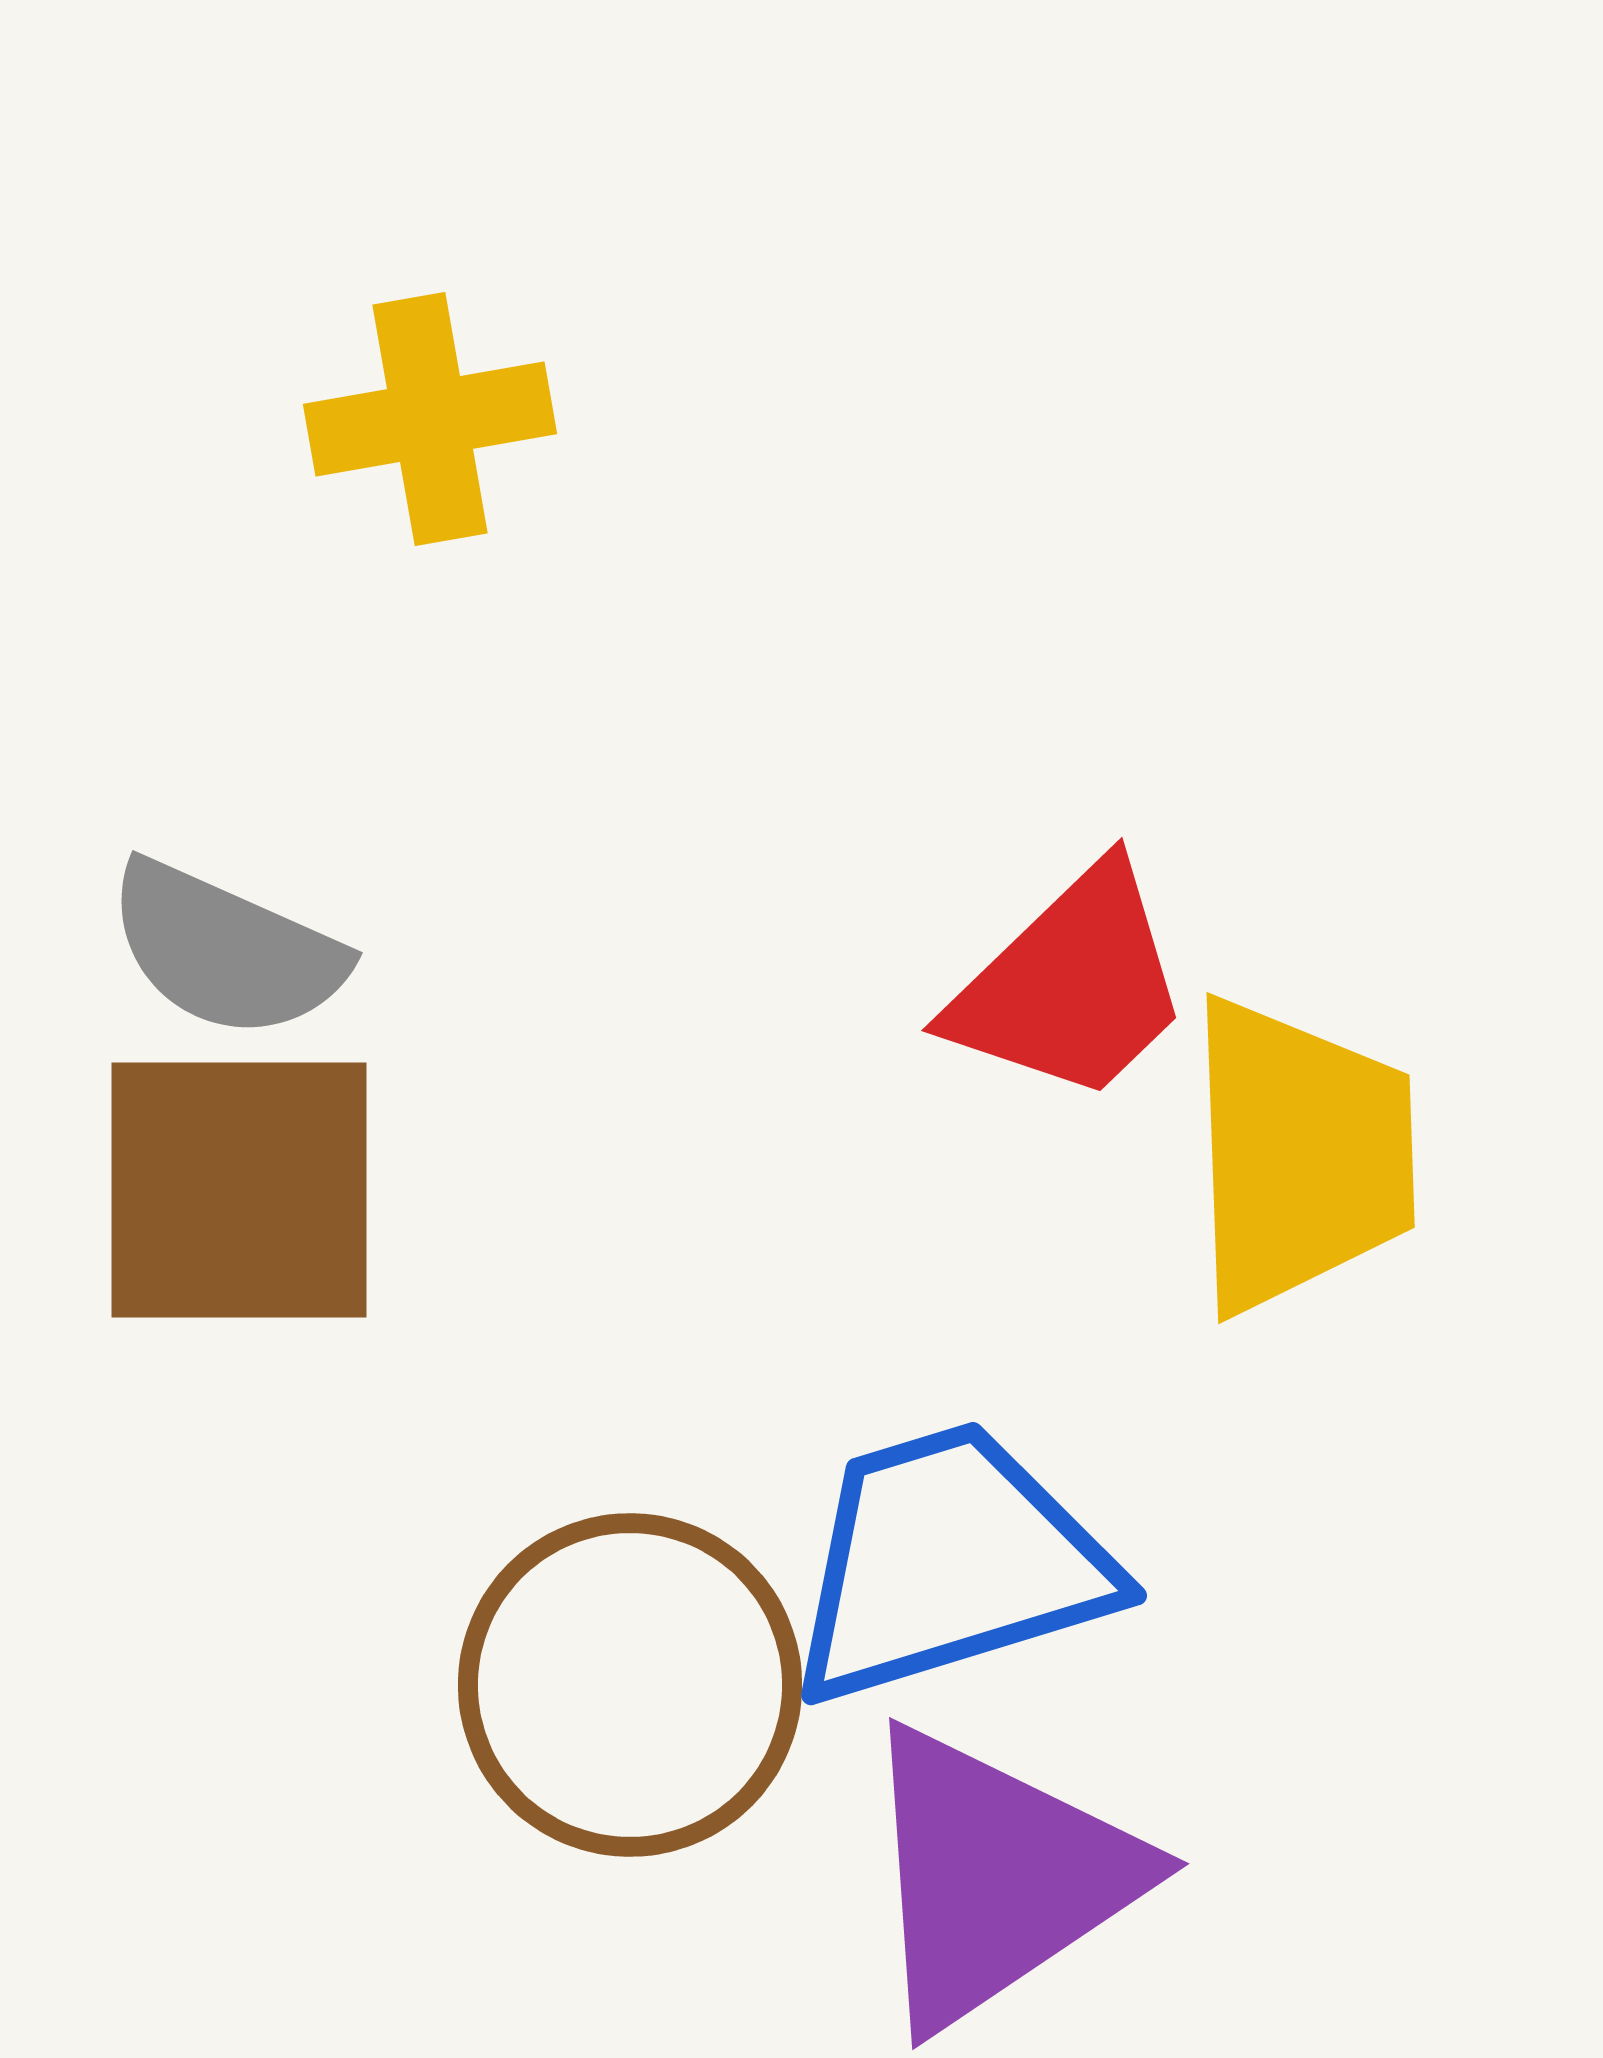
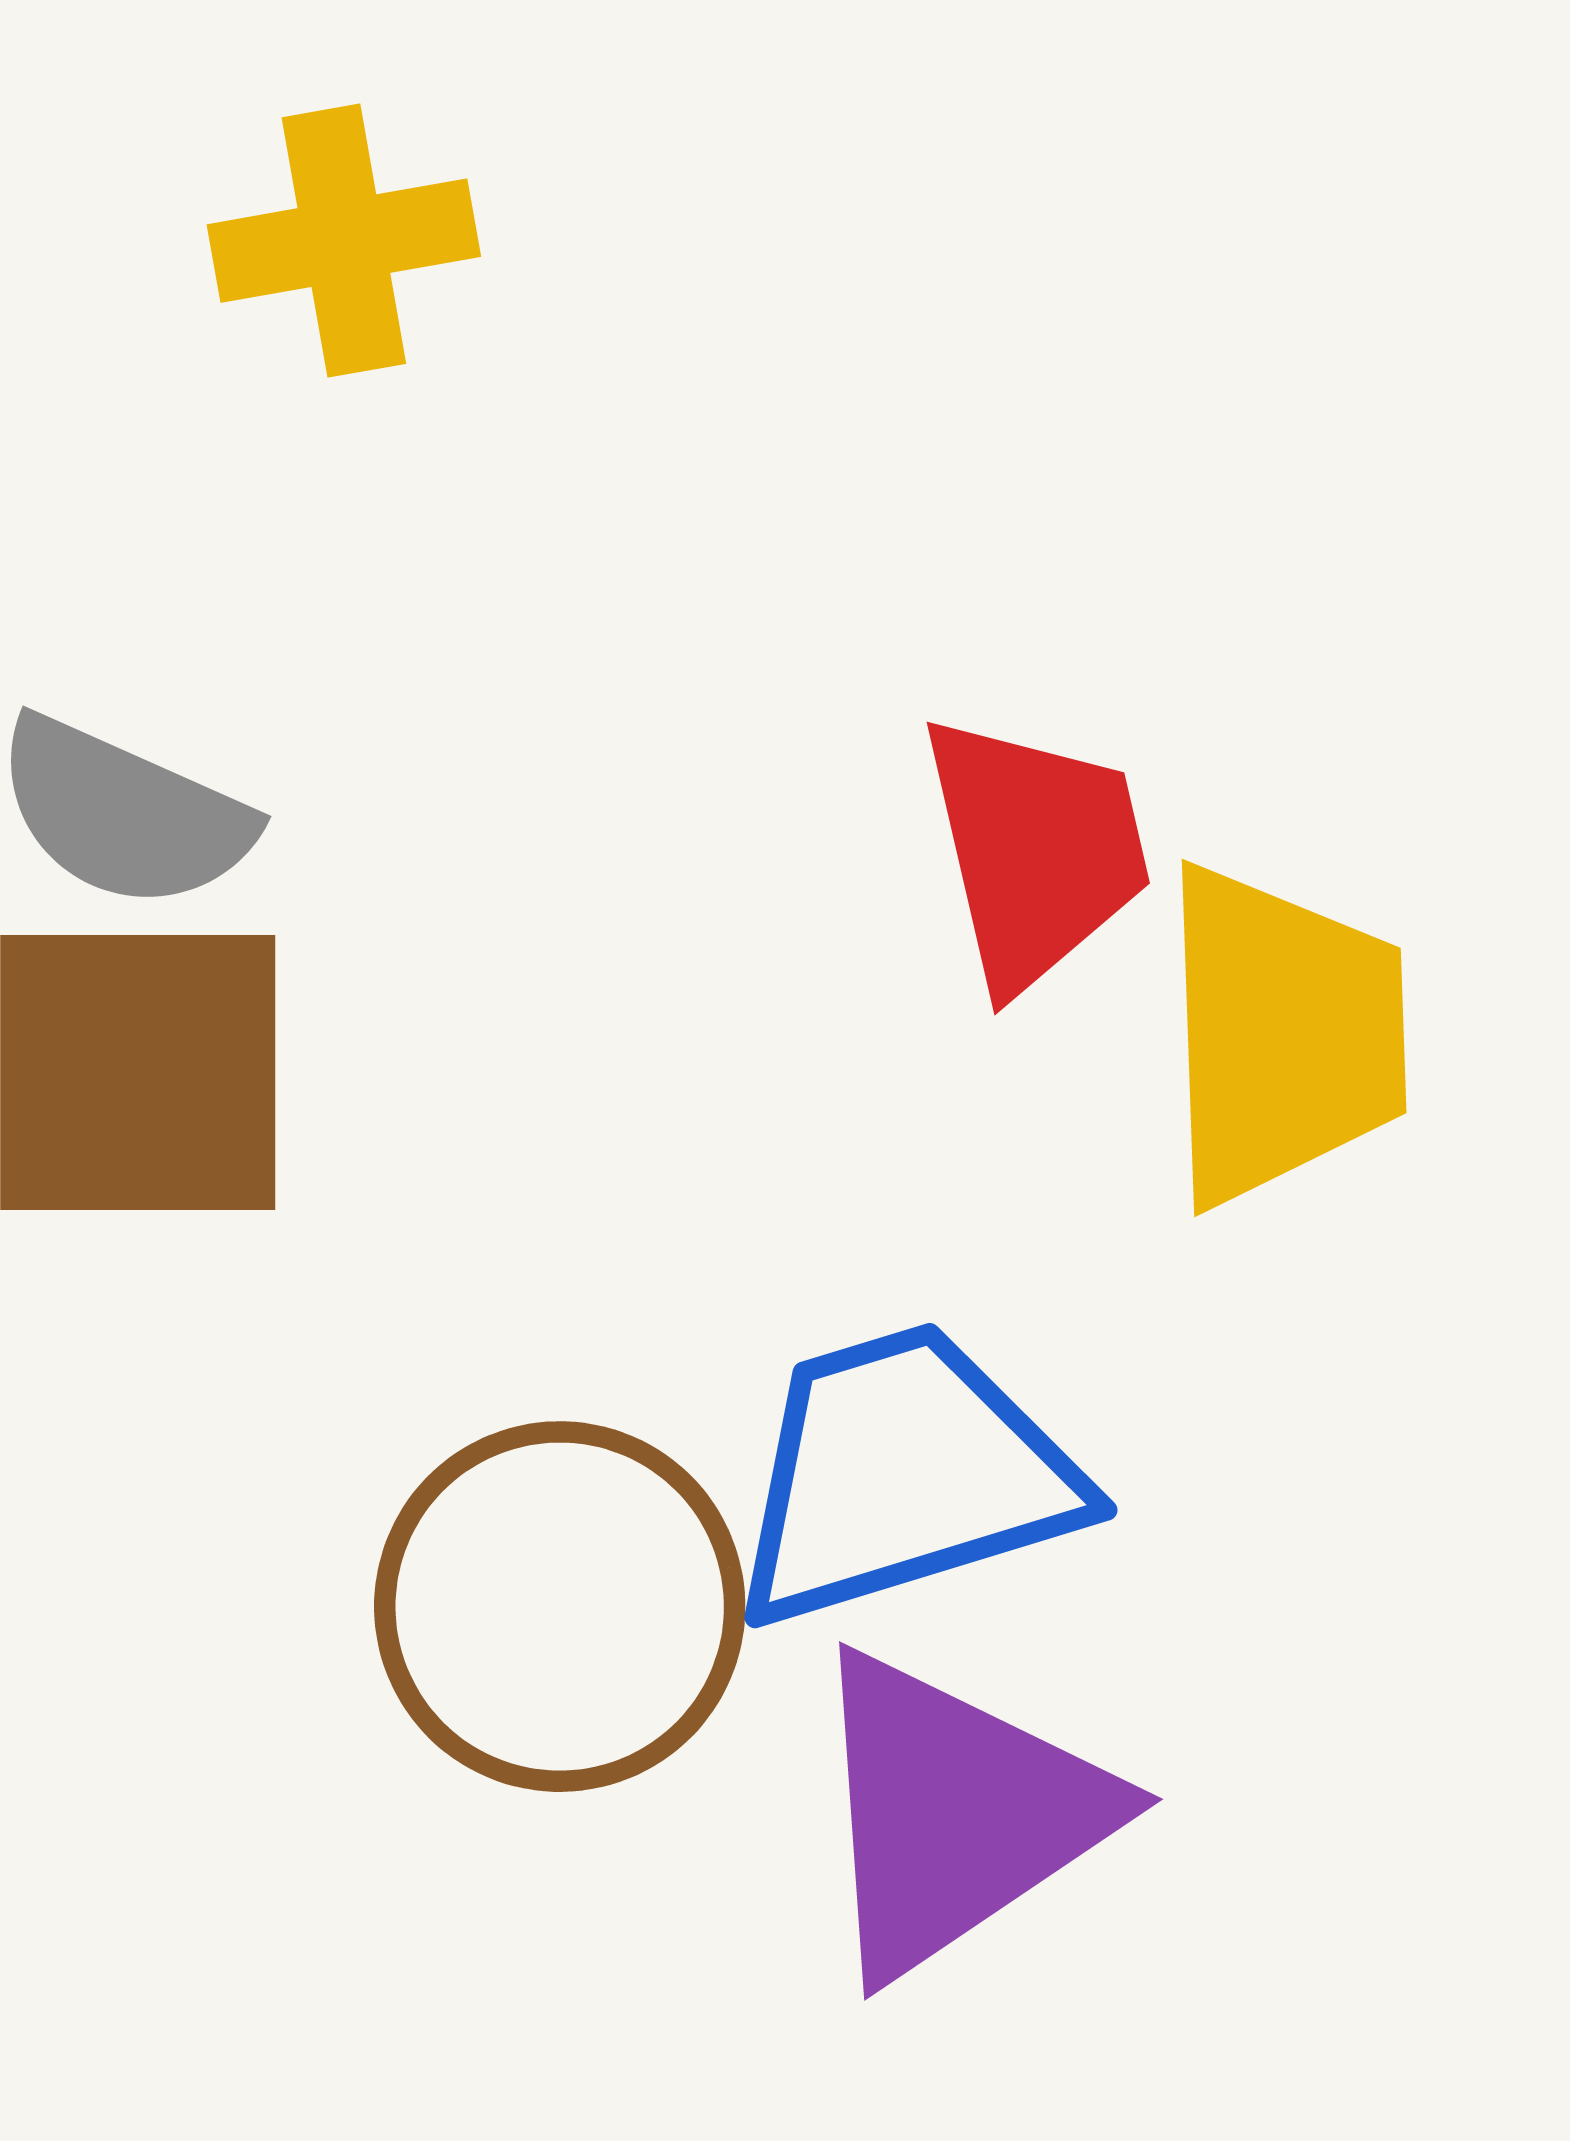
red trapezoid: (1071, 985) -> (1036, 851), turned -59

